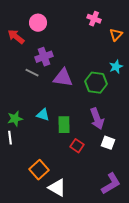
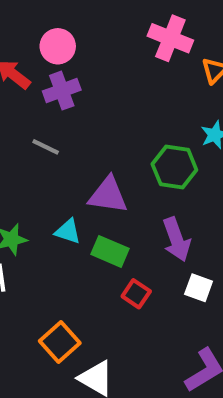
pink cross: (94, 19) -> (170, 38), size x1.5
purple cross: (44, 57) -> (62, 91), moved
purple triangle: (63, 78) -> (108, 195), moved
green rectangle: (64, 125) -> (110, 251), turned -66

